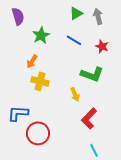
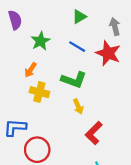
gray arrow: (98, 16) -> (115, 27), moved
red star: (102, 46) -> (108, 53), size x1.6
green L-shape: (92, 74) -> (74, 80), moved

